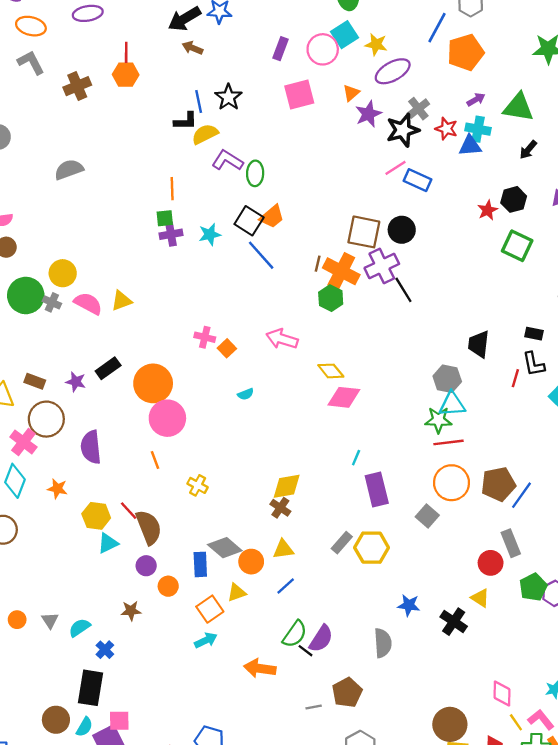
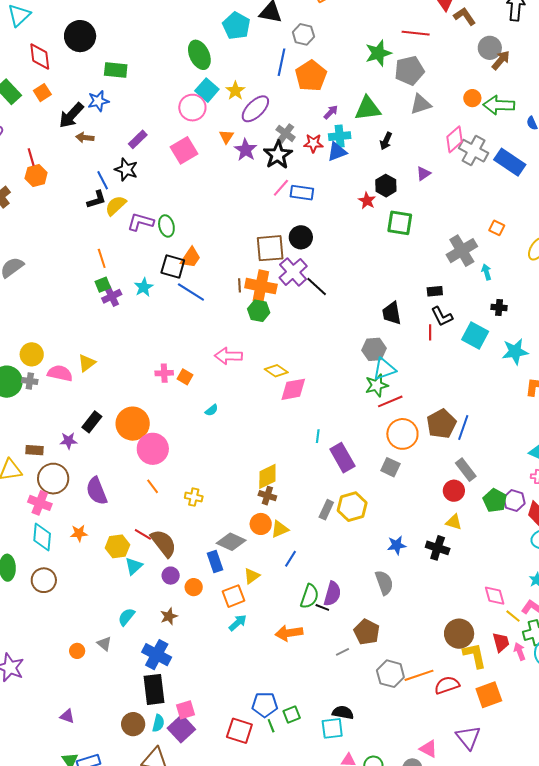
yellow star: (376, 44) -> (235, 91), turned -30
purple rectangle: (280, 49) -> (138, 139), moved, turned 42
orange circle: (251, 562) -> (261, 524), moved
orange square: (210, 609) -> (234, 596), turned 30
cyan semicircle: (79, 628) -> (126, 617), moved
blue cross: (105, 650) -> (157, 655), size x1.8

